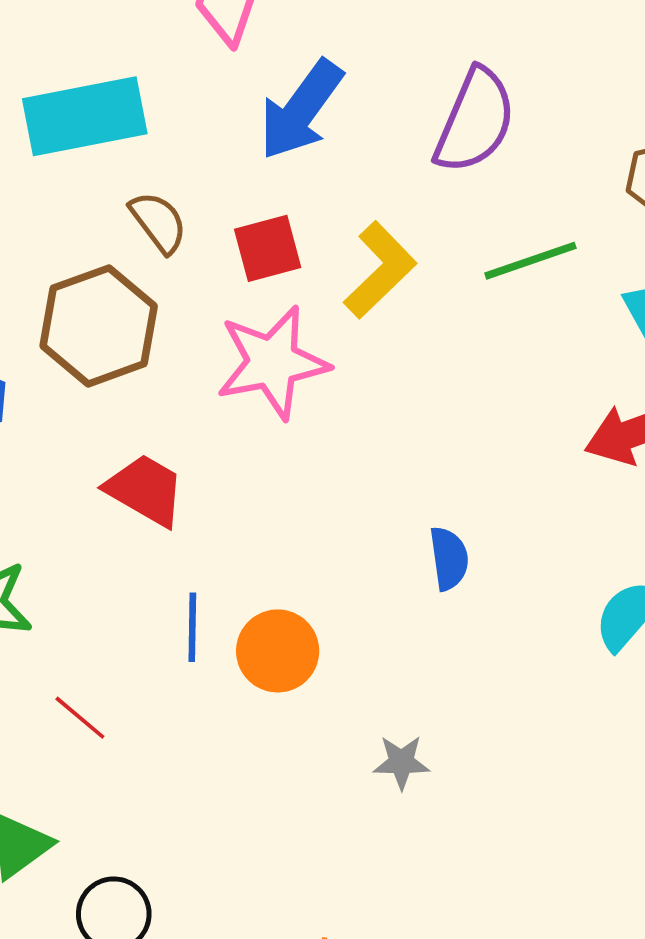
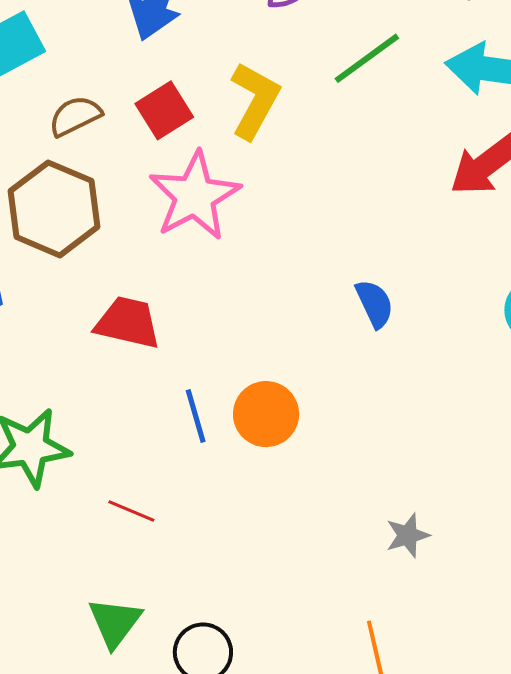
brown semicircle: (158, 222) -> (75, 116), turned -62
gray star: (401, 762) -> (408, 535), moved

